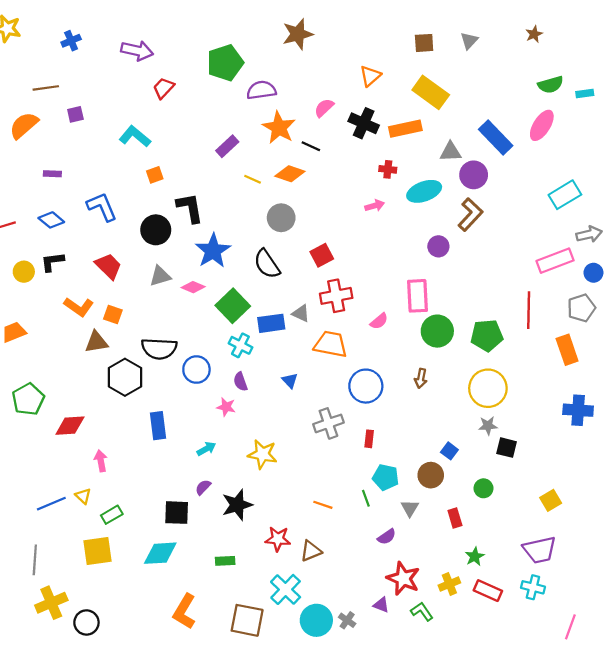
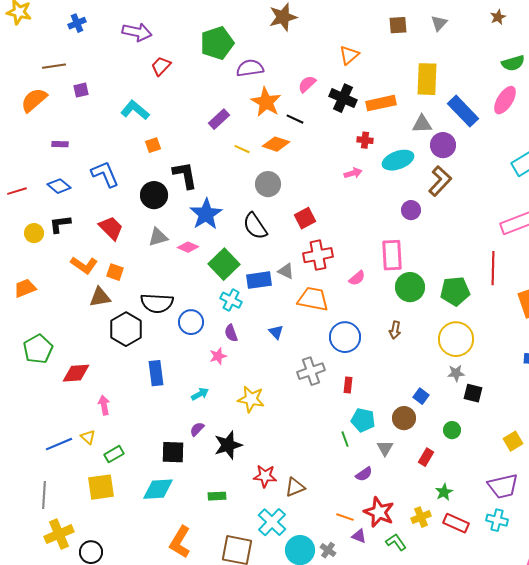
yellow rectangle: (431, 92) -> (427, 79), moved, turned 56
pink star: (226, 407) -> (218, 356), turned -30
orange line: (323, 505) -> (345, 517), moved
red rectangle: (455, 518) -> (426, 457), turned 48

